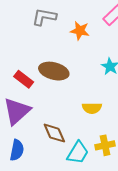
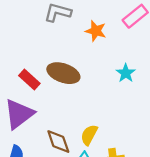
yellow semicircle: (92, 108) -> (89, 135), moved, turned 114

